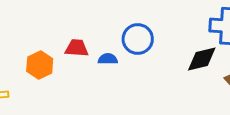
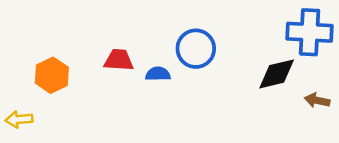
orange hexagon: (40, 65) -> (52, 75), moved

